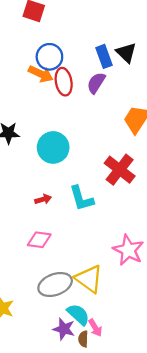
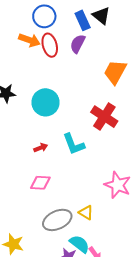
blue circle: (49, 57) -> (44, 16), moved
yellow triangle: (89, 279) -> (86, 213), size x0.6

